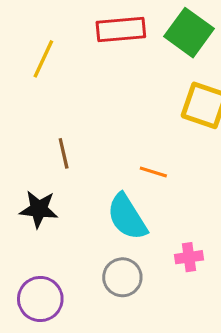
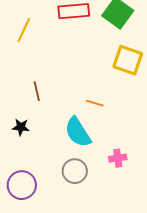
black star: (39, 209) -> (21, 127), size x0.7

